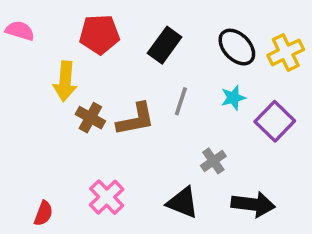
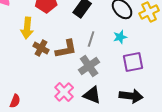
purple square: (275, 121) -> (133, 62), moved, turned 35
gray cross: (213, 161) -> (89, 66), moved, size x1.5
pink cross: (107, 197) -> (64, 92), moved

